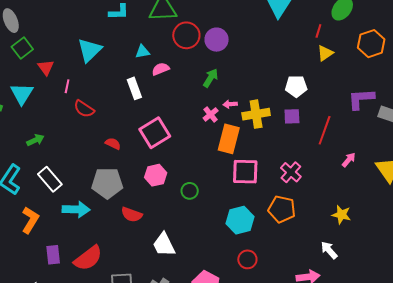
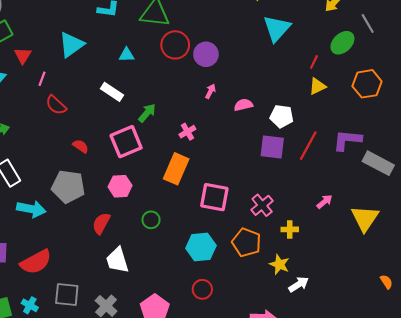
pink semicircle: (161, 69) -> (243, 105), moved
green arrow: (211, 78) -> (147, 113), moved
white rectangle: (134, 88) -> (112, 92), turned -45
pink arrow: (230, 104) -> (210, 91), moved, turned 112
yellow cross: (256, 114) -> (290, 229), moved, size x0.6
purple square: (292, 116) -> (272, 147), size x1.4
red line: (325, 130) -> (308, 146), moved
orange rectangle: (229, 139) -> (176, 169), moved
green circle: (190, 191) -> (151, 220), moved
red semicircle: (132, 215) -> (101, 223), moved, turned 90
yellow star: (341, 215) -> (279, 264), moved
white arrow: (329, 250) -> (299, 284), moved, turned 90

